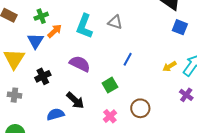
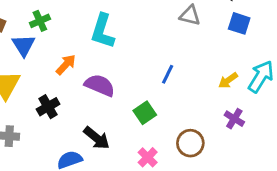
gray triangle: (115, 22) -> (190, 15), moved
orange arrow: (55, 31) -> (66, 65), moved
blue triangle: (35, 41) -> (24, 45), moved
purple cross: (186, 95) -> (234, 119), moved

